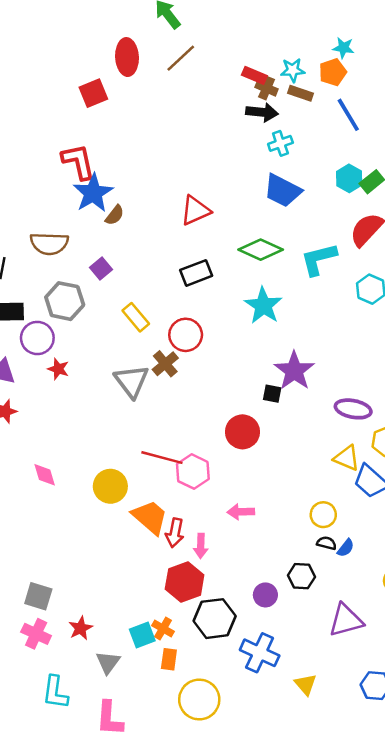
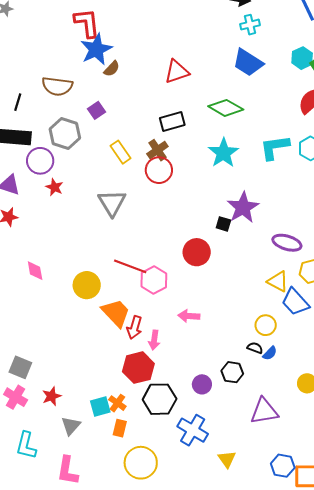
cyan L-shape: (319, 259) -> (275, 147), moved
brown cross: (165, 364) -> (157, 150), moved
yellow circle: (323, 515) -> (266, 325), moved

